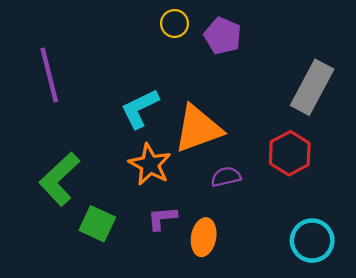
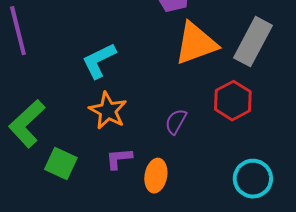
orange triangle: (198, 129) -> (196, 44), moved
purple semicircle: (226, 177) -> (176, 122), turned -48

